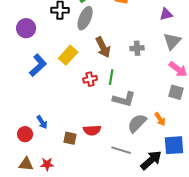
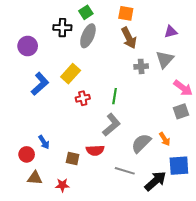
gray triangle: (172, 41) -> (165, 59), moved
brown arrow: (103, 47) -> (129, 38), moved
red cross: (90, 79) -> (83, 98), moved
gray square: (176, 92) -> (181, 111), turned -35
gray L-shape: (124, 99) -> (111, 125), moved, turned -55
brown triangle: (26, 164) -> (35, 178), moved
red star: (47, 164) -> (62, 185), moved

